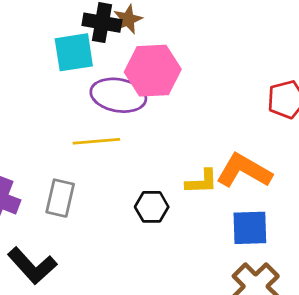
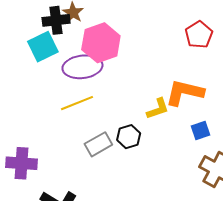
gray rectangle: (60, 198) -> (98, 144), moved, turned 64
blue square: (250, 228) -> (201, 130), size x0.7

